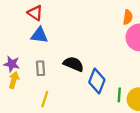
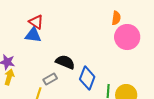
red triangle: (35, 13) -> (36, 22), moved
gray rectangle: (40, 68) -> (50, 79), moved, turned 64

